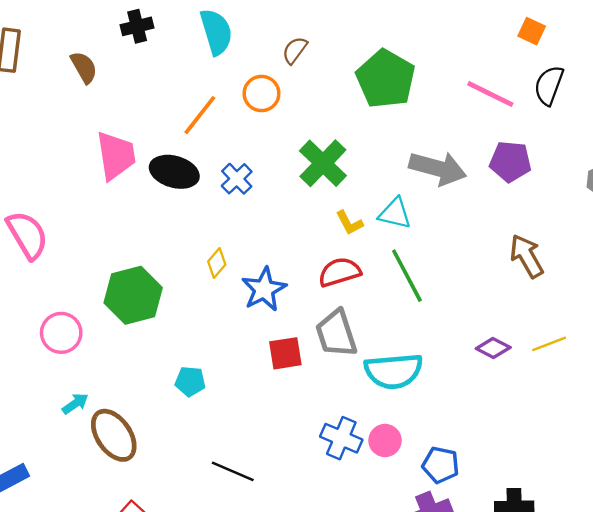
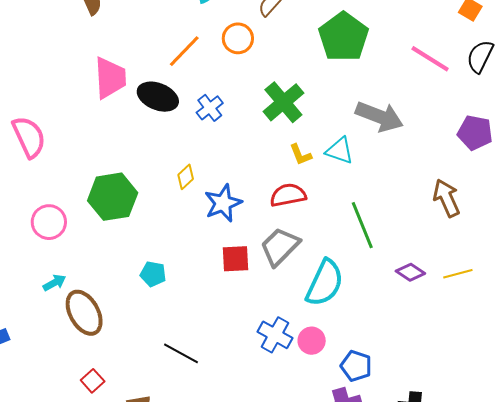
purple pentagon: (510, 162) -> (475, 133), moved
green line: (407, 276) -> (362, 225), moved
gray trapezoid: (336, 334) -> (280, 247), turned 57
cyan semicircle: (394, 371) -> (325, 283), turned -66

